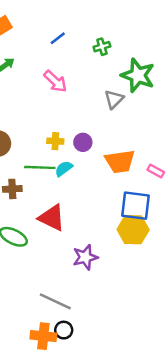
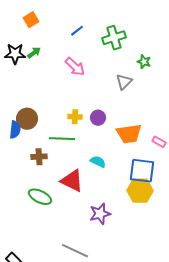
green cross: (102, 47) -> (114, 38), size x1.6
green star: (138, 75) -> (144, 62), size x0.5
cyan semicircle: (64, 169) -> (98, 162), moved, turned 63

